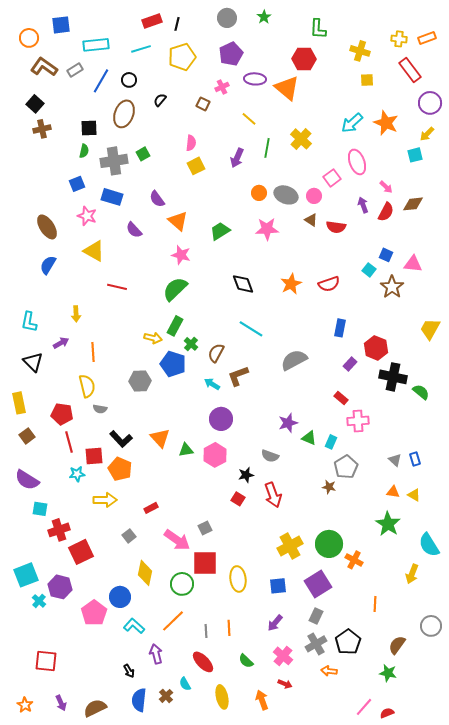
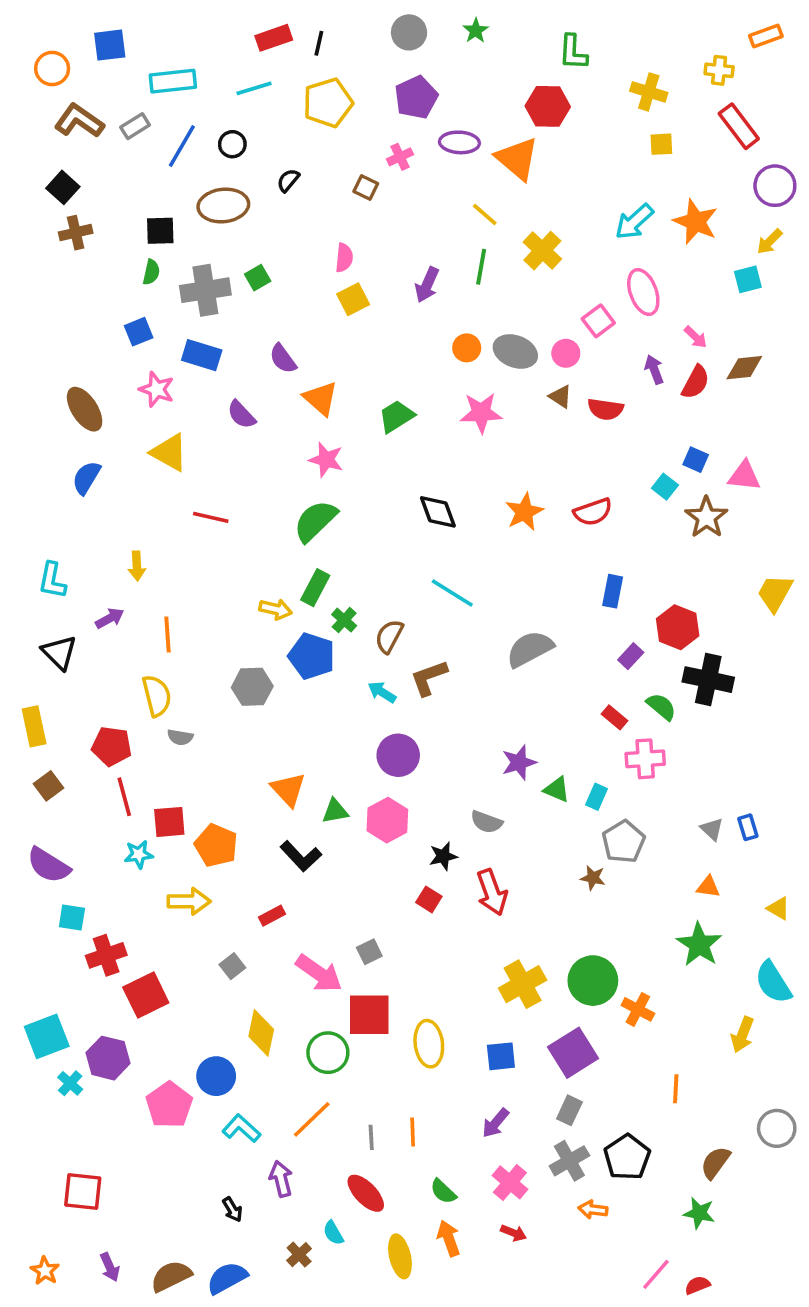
orange rectangle: (427, 38) -> (766, 36), moved
brown ellipse: (124, 114) -> (223, 205), turned 64
yellow line: (249, 119) -> (485, 215), moved
green semicircle: (421, 392) -> (661, 707), moved
black L-shape: (121, 439) -> (301, 856), moved
yellow triangle: (414, 495) -> (779, 908), moved
blue semicircle: (139, 700) -> (227, 1278), moved, turned 55
orange arrow: (262, 700) -> (449, 1238), moved

